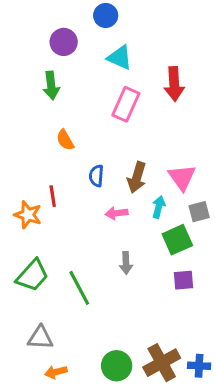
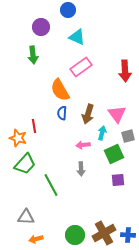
red arrow: (174, 84) -> (125, 71), moved
pink rectangle: (126, 104) -> (81, 67), turned 30
orange semicircle: (65, 140) -> (60, 90), moved, size x1.6
pink arrow: (117, 213) -> (83, 145), moved
green trapezoid: (32, 275) -> (25, 164), moved

